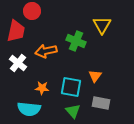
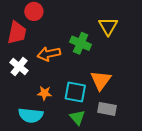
orange triangle: (95, 76) -> (101, 80), size x1.5

